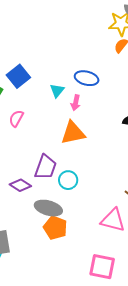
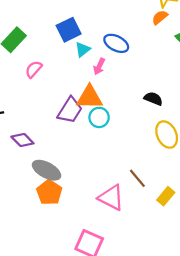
blue square: (18, 76) -> (69, 30), moved
purple trapezoid: (46, 167) -> (70, 110), moved
cyan circle: (68, 180) -> (99, 117), moved

